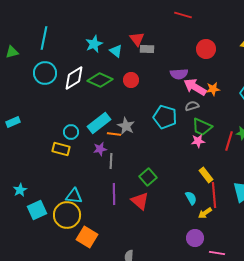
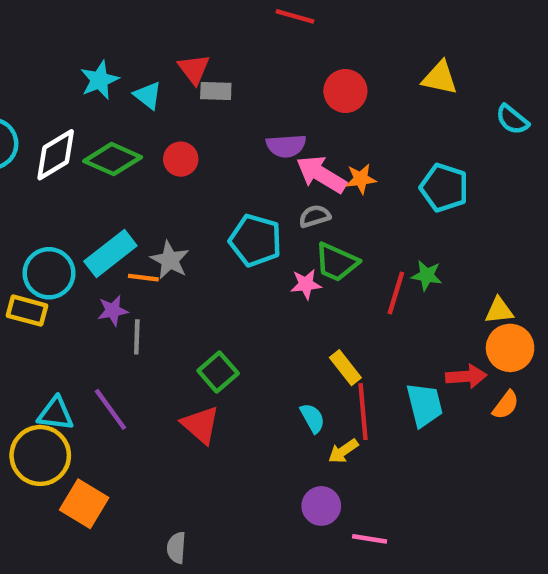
cyan circle: (71, 132) -> (49, 273), size x1.5
pink star: (198, 141) -> (306, 284), moved
purple line: (114, 194) -> (110, 409), moved, turned -35

